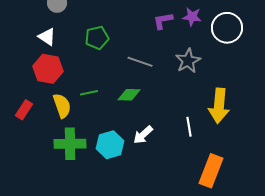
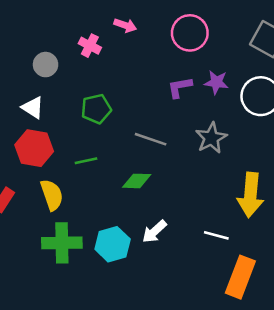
green line: (89, 93) -> (86, 161), moved
white line: (189, 127) -> (216, 235), moved, turned -66

